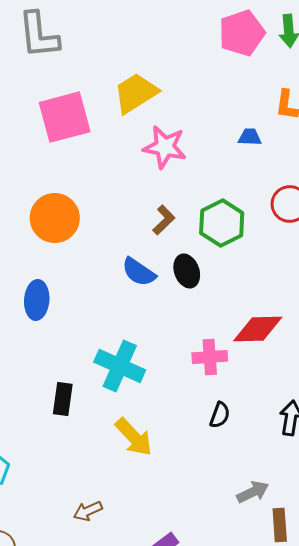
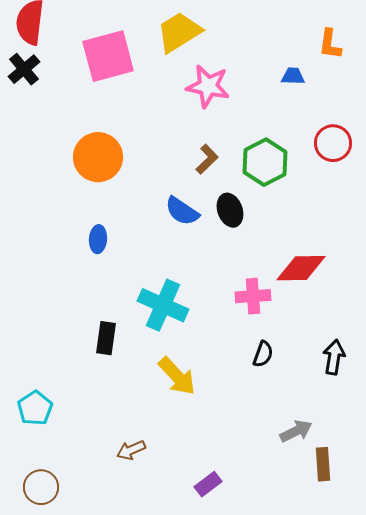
blue ellipse: (37, 300) -> (98, 239), moved, size x0.7

